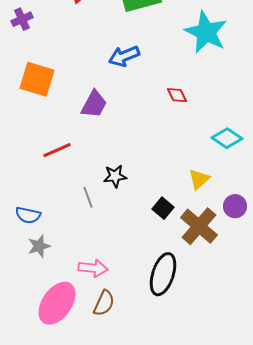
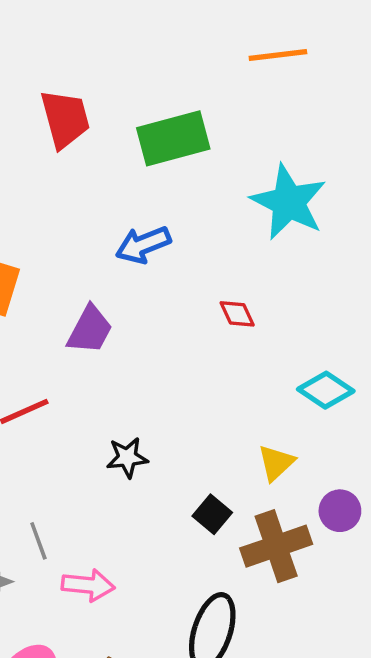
gray line: (88, 197) -> (38, 541), moved
brown cross: (199, 226) -> (276, 546), turned 30
pink arrow: (93, 268) -> (88, 585), moved

